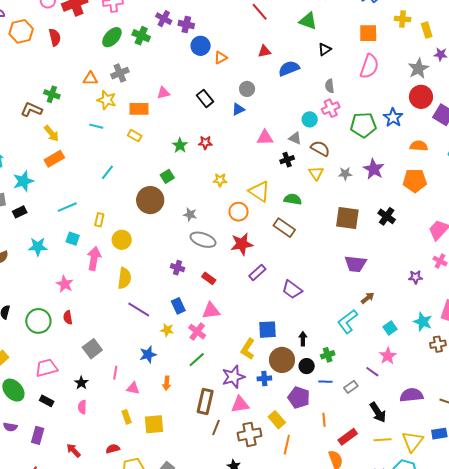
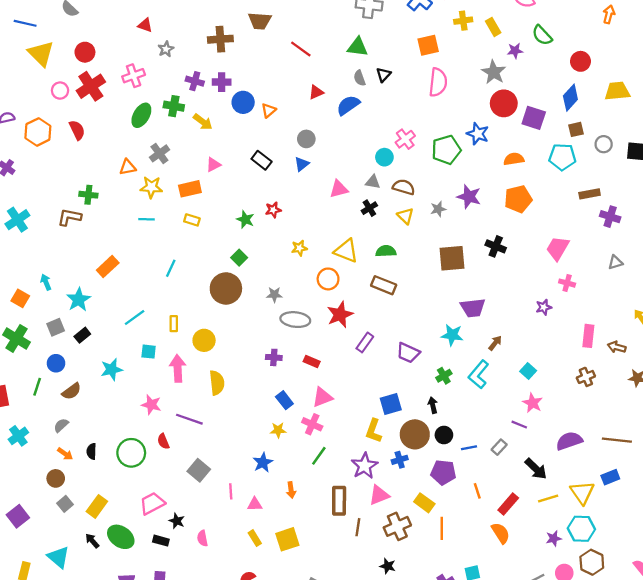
gray semicircle: (330, 86) -> (360, 78), moved
yellow arrow: (52, 133) -> (203, 122), moved
purple line: (139, 310) -> (189, 419), moved
cyan star: (423, 322) -> (452, 335), moved
green cross: (328, 355) -> (444, 376), moved
black star: (81, 383) -> (177, 521), moved

